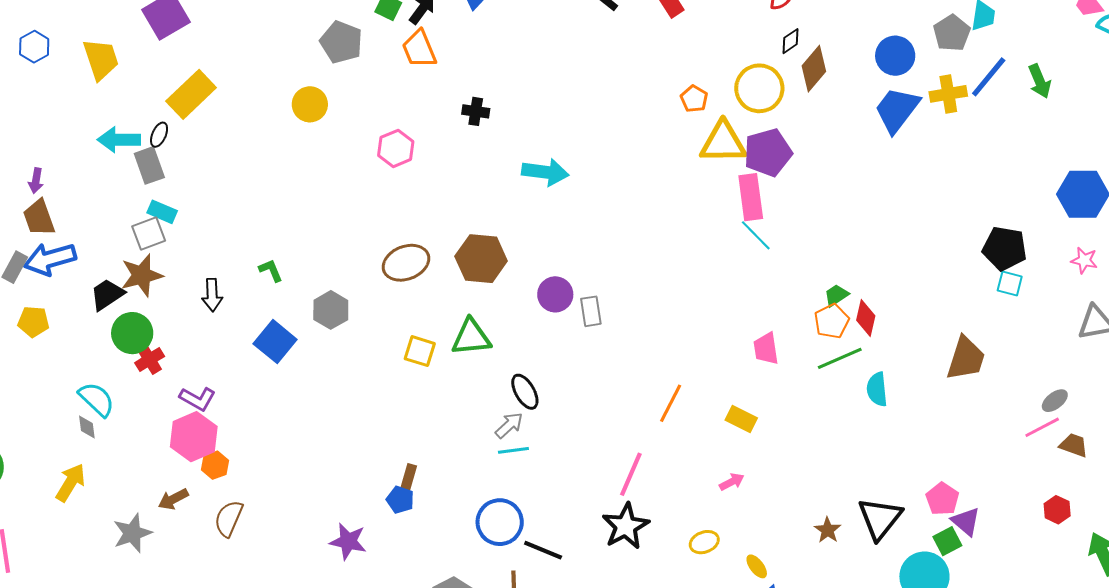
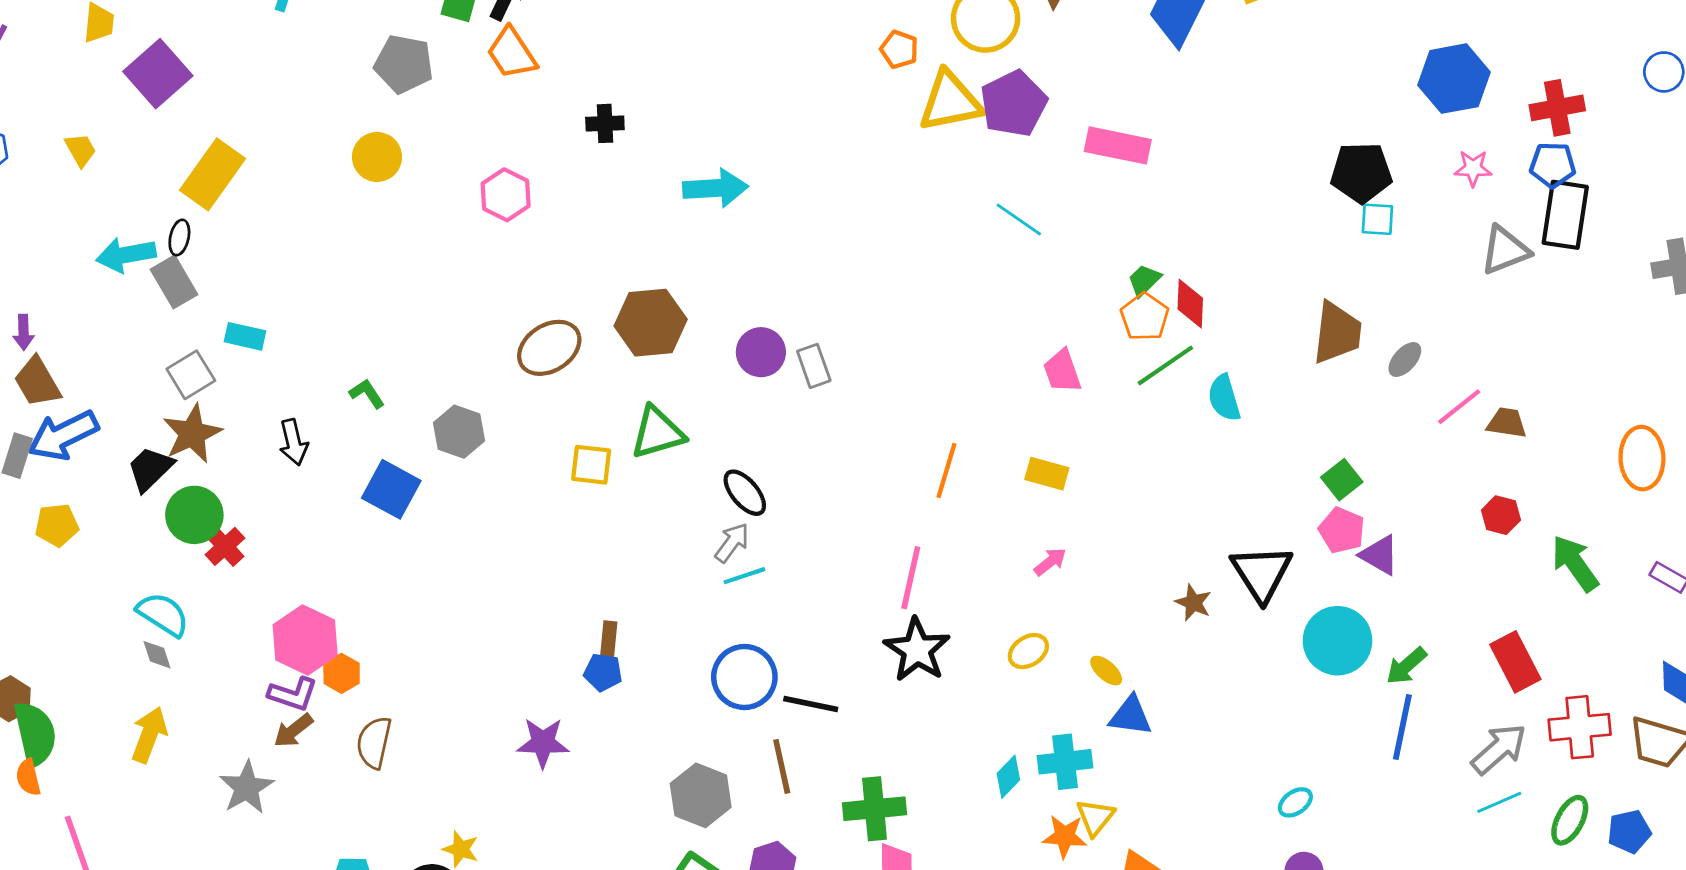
yellow trapezoid: (101, 59) -> (80, 150), size x0.6
pink rectangle: (751, 197) -> (1118, 145), moved, turned -60
cyan rectangle: (162, 212) -> (245, 336), moved
purple L-shape: (198, 399) -> (293, 694), moved
gray ellipse: (1055, 401) -> (1405, 360), moved
green square: (947, 541) -> (1342, 480), moved

